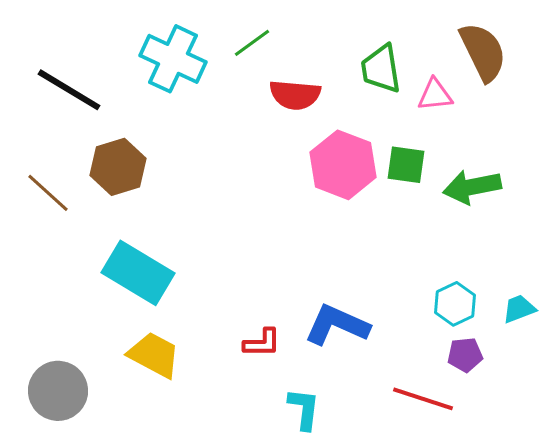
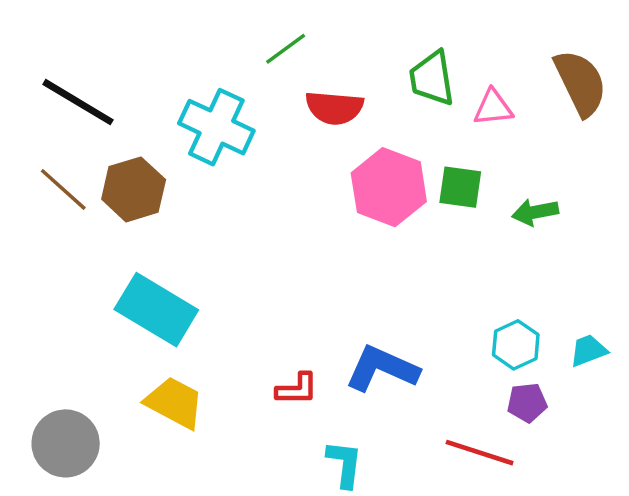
brown semicircle: (483, 52) -> (580, 83), moved
cyan cross: (173, 59) -> (216, 127), moved
green arrow: (472, 187) -> (535, 212), size x0.7
brown line: (48, 193) -> (63, 189), moved

